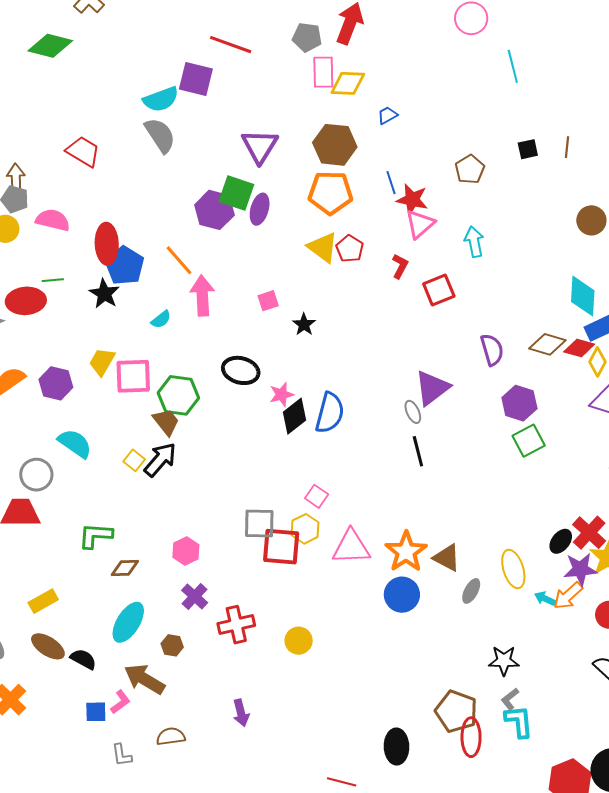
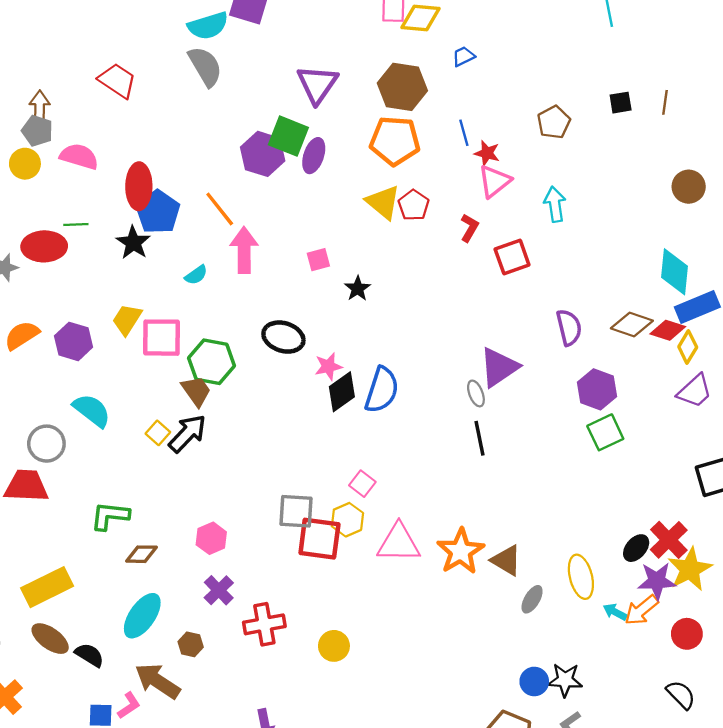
red star: (412, 200) -> (487, 153), size x0.7
blue circle: (402, 595) -> (534, 681), moved, size x0.7
yellow rectangle: (43, 601) -> (47, 587), size x1.5

